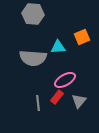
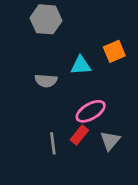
gray semicircle: (33, 58) -> (46, 81), size x0.6

